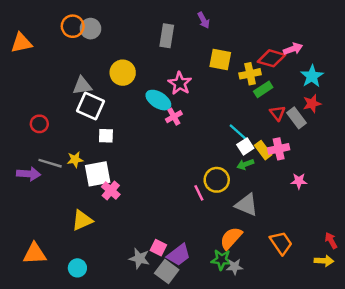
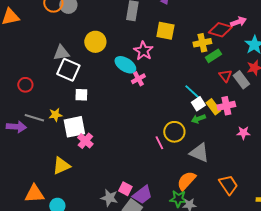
yellow square: (220, 60) -> (165, 31), moved
orange triangle: (35, 254) -> (34, 194), moved

